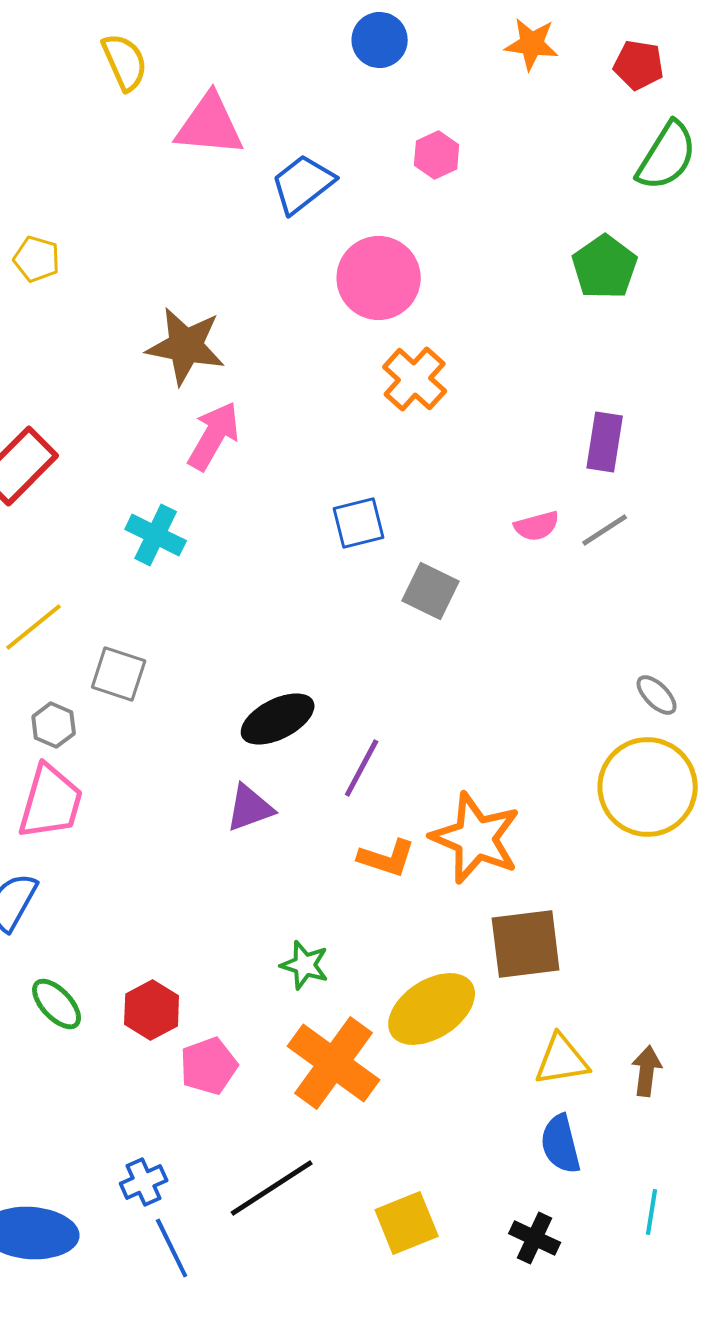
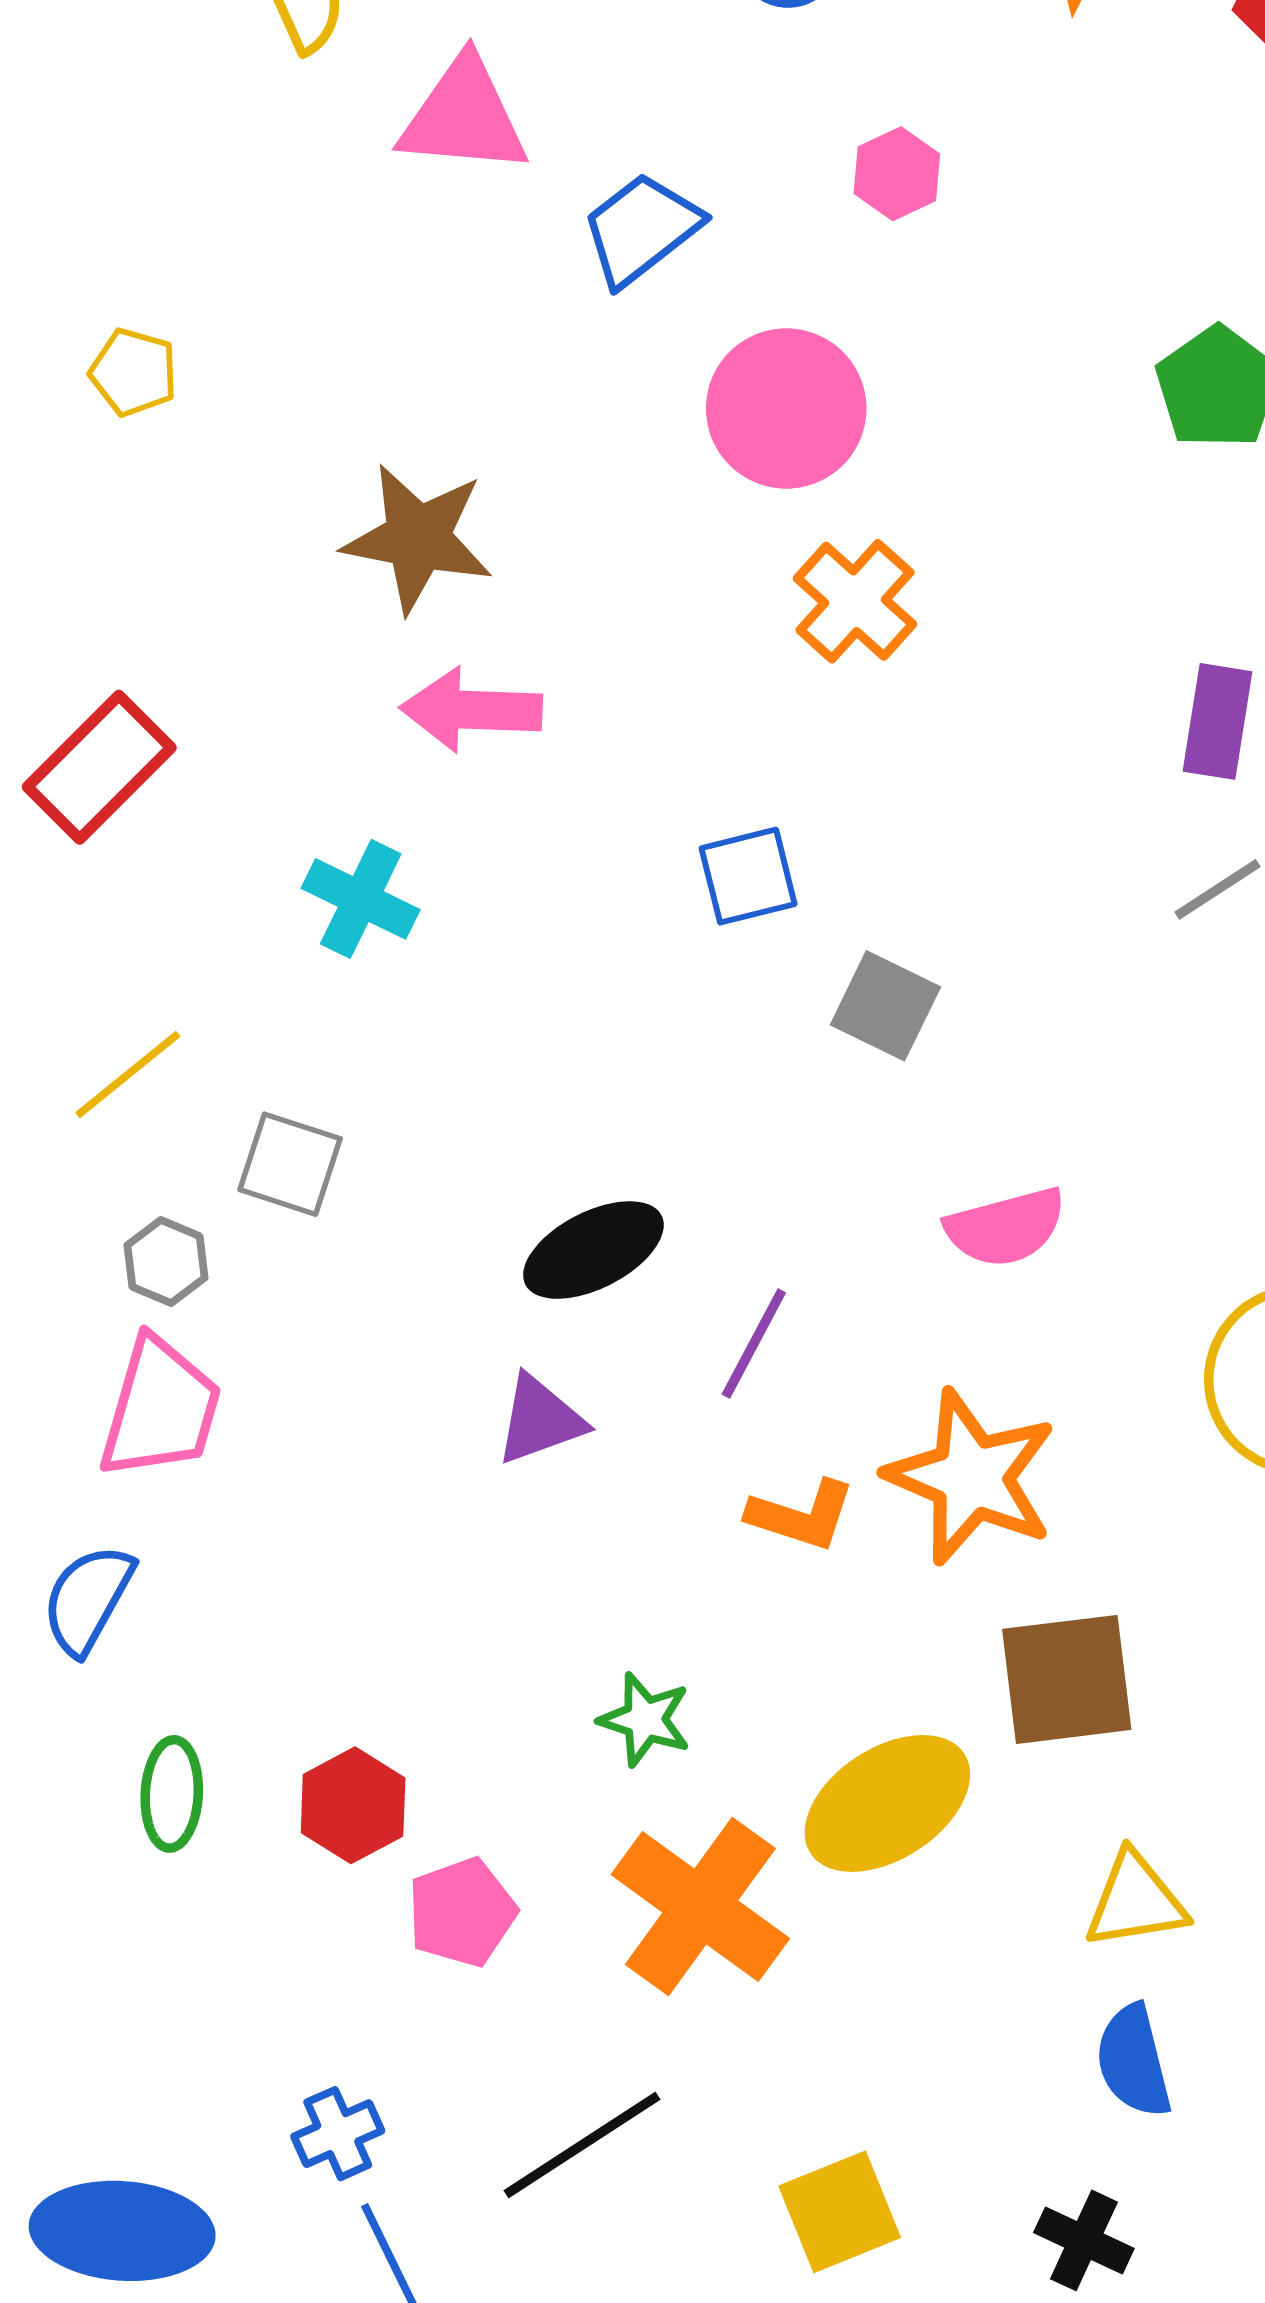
pink arrow: (214, 436) -> (471, 710), turned -118
pink semicircle: (537, 526) -> (1006, 1227), moved, size x1.4
green ellipse: (57, 1004) -> (172, 1794), turned 46

